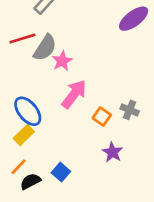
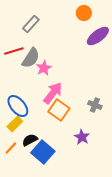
orange square: (102, 117) -> (59, 110), moved, size x1.5
blue square: (61, 172) -> (43, 152), size x1.6
black semicircle: (30, 181) -> (30, 140), moved

